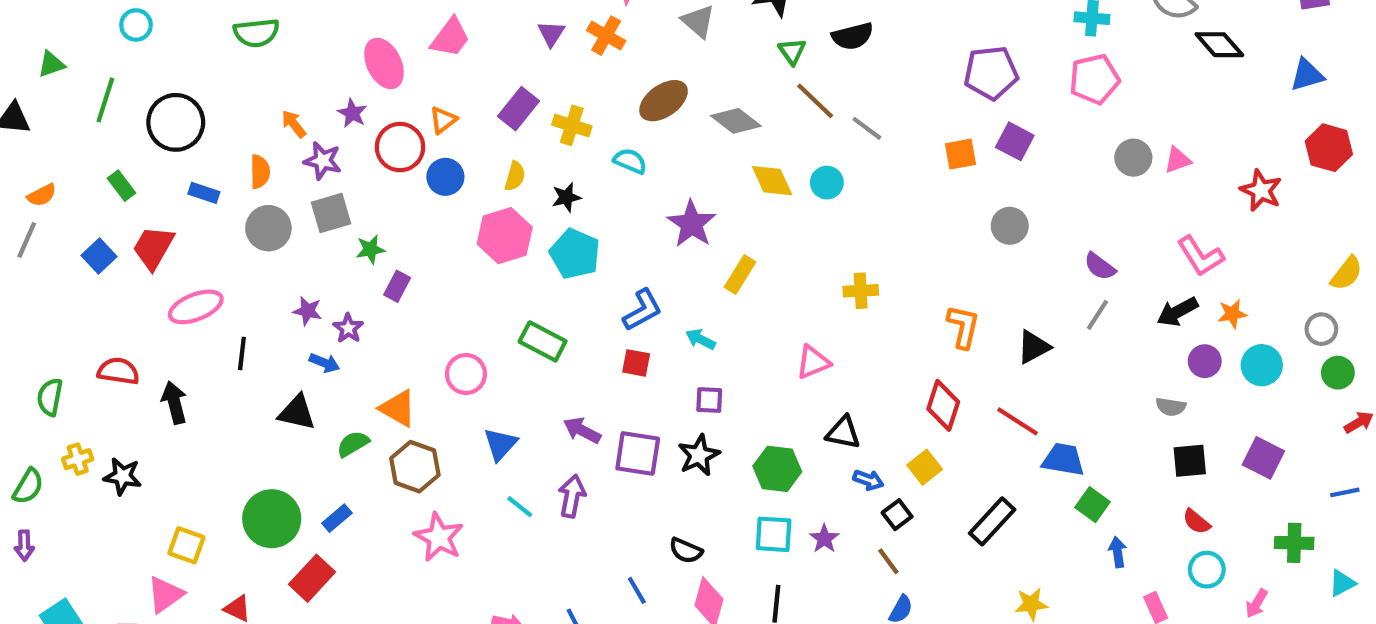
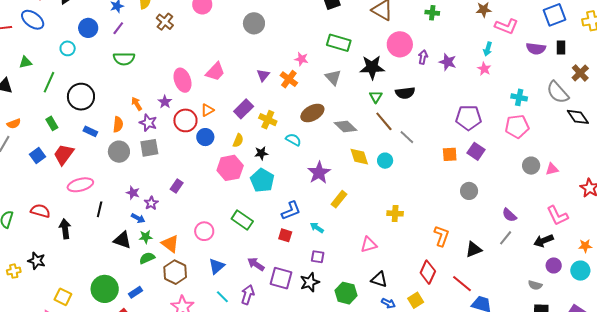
green star: (370, 249) -> (146, 237), moved
orange star: (1232, 314) -> (585, 246), moved
yellow cross: (78, 459) -> (14, 271), moved

